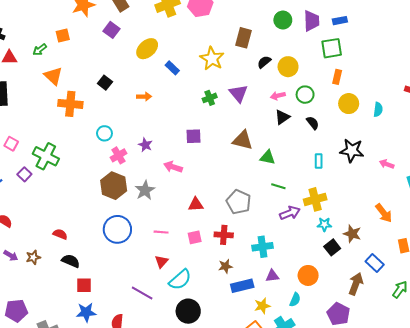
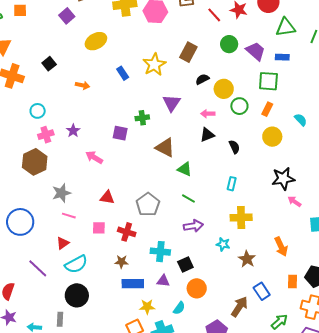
purple trapezoid: (311, 21) -> (256, 51), turned -60
blue rectangle: (172, 68) -> (123, 73), moved
green circle: (305, 95) -> (239, 106), moved
green cross: (210, 98) -> (142, 118), moved
cyan semicircle: (378, 109) -> (301, 120), moved, turned -64
black star: (352, 151) -> (283, 179), moved, turned -30
gray star: (145, 190) -> (61, 193), moved
yellow cross: (315, 199) -> (241, 218), moved
blue circle: (117, 229) -> (20, 222), moved
black square: (332, 247) -> (185, 264), moved

